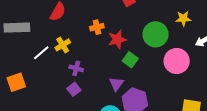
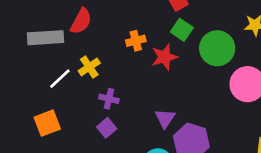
gray rectangle: (17, 28) -> (45, 38), moved
green square: (130, 60) -> (182, 30), moved
orange square: (16, 82) -> (47, 123), moved

